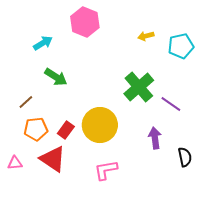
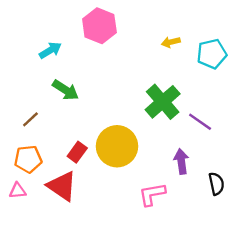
orange pentagon: (36, 129) -> (28, 159), moved
pink L-shape: (106, 170) -> (152, 194), moved

